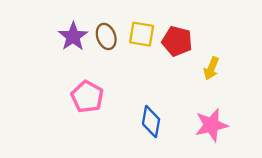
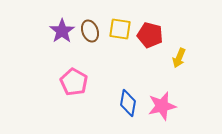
pink star: (211, 125) -> (162, 106), moved

